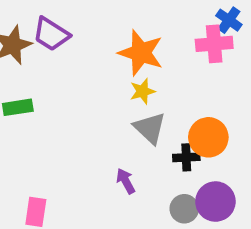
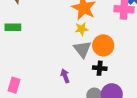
orange circle: (208, 137) -> (103, 45), moved

